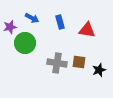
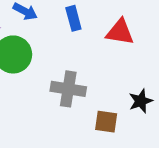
brown square: (79, 62) -> (106, 122), moved

